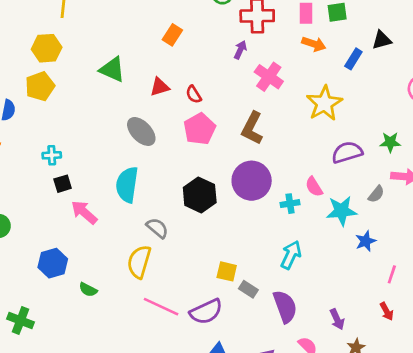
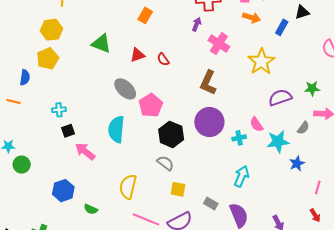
pink pentagon: (200, 129) -> (151, 105), moved
gray semicircle: (157, 228) -> (165, 163), moved
yellow square: (227, 271) -> (178, 189), moved

